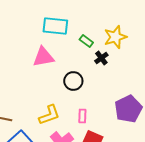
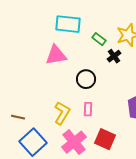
yellow L-shape: (49, 115) -> (62, 113), turned -40
pink rectangle: (82, 116) -> (88, 109), moved

